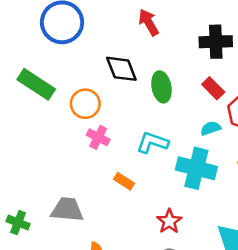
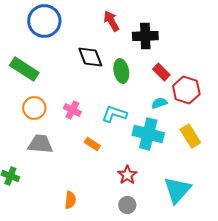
black cross: (216, 42) -> (145, 36), moved
orange circle: (85, 104) -> (34, 108), moved
gray trapezoid: (67, 210) -> (40, 144), moved

